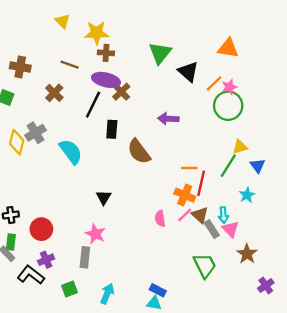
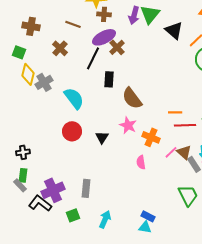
purple ellipse: (106, 80) -> (104, 37), turned -40
purple arrow: (168, 119) -> (134, 15), moved, turned -78
yellow diamond: (17, 142) -> (28, 74), moved
red line: (201, 183) -> (185, 125), turned 75
orange cross: (185, 195) -> (151, 137), moved
pink semicircle: (160, 219) -> (141, 162), moved
red circle: (41, 229) -> (72, 131), moved
pink star: (95, 234) -> (128, 125), moved
purple cross: (46, 260) -> (53, 190), size x1.6

